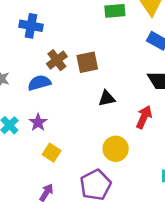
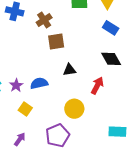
brown cross: (57, 60) -> (44, 20), moved
blue semicircle: (39, 83) -> (39, 83), moved

